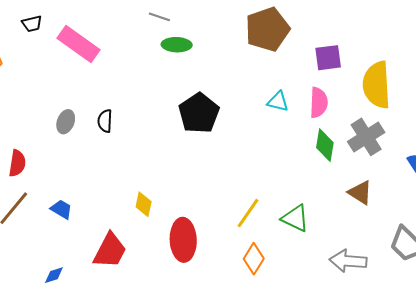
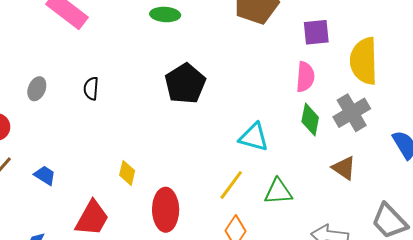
cyan triangle: (278, 101) -> (254, 137), moved, size x1.4
gray ellipse: (66, 122) -> (37, 89), moved
green triangle: (295, 218) -> (278, 192), turned -32

